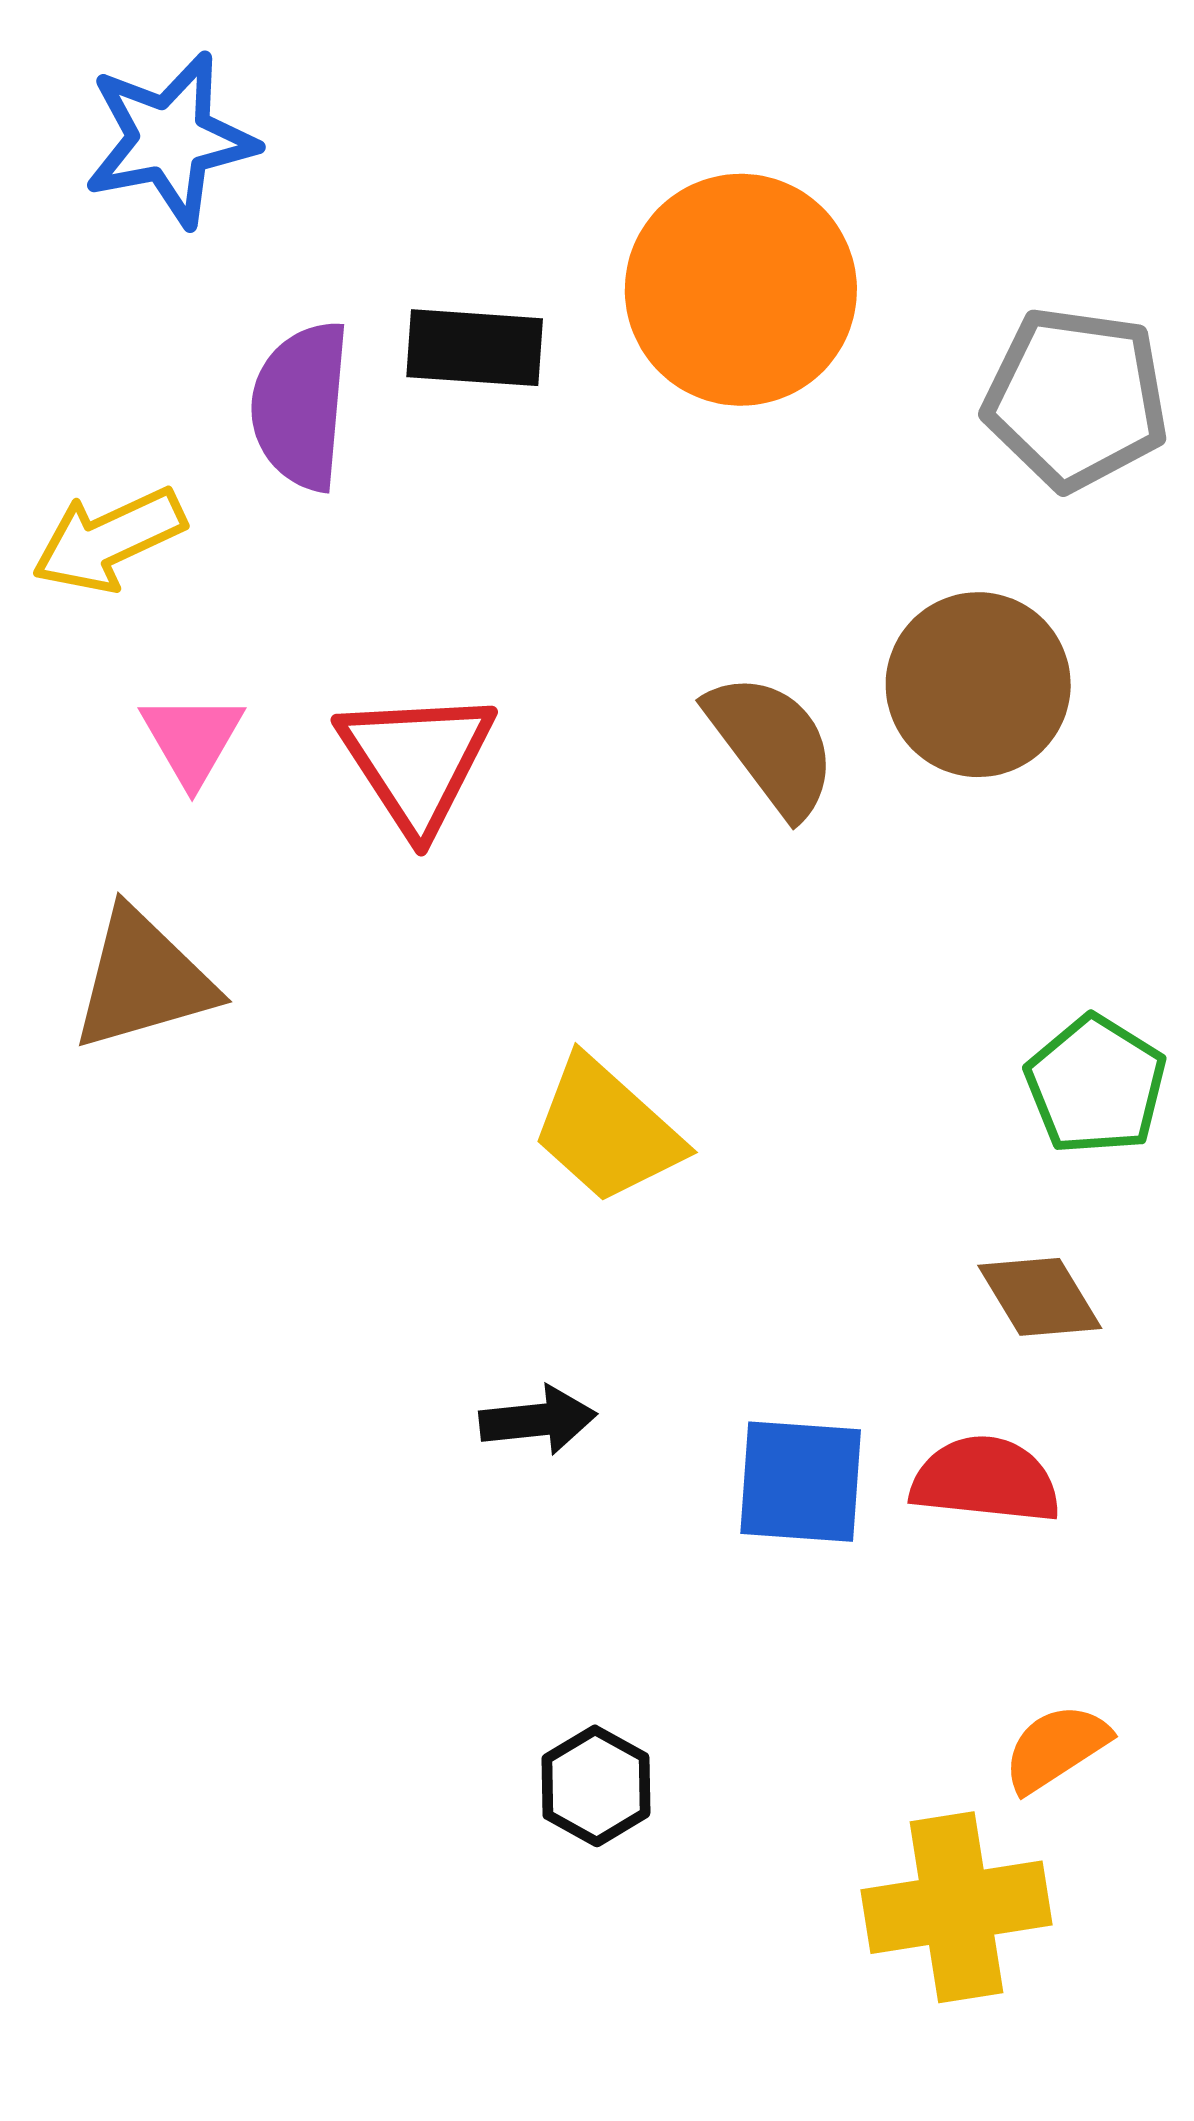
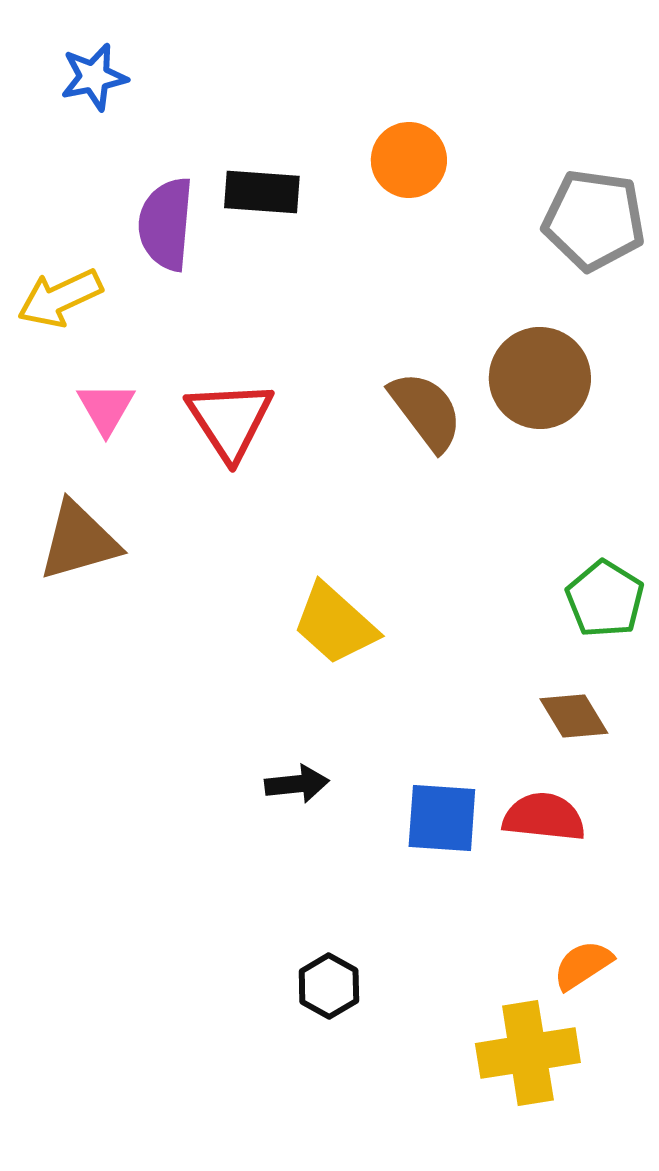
blue star: (170, 139) -> (94, 77), size x0.7
orange circle: (741, 290) -> (409, 160), size x0.6

